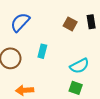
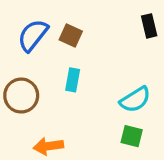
brown square: (70, 24) -> (71, 36), moved

